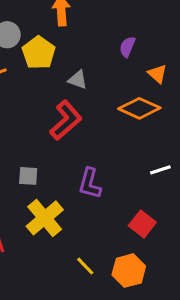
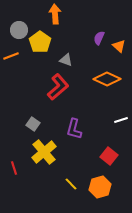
orange triangle: (157, 74) -> (119, 46), moved
gray square: (28, 176) -> (33, 124), turned 32

